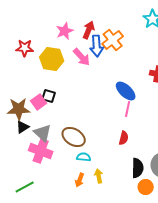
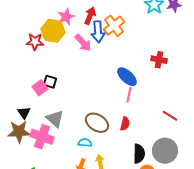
red star: (25, 48) -> (35, 42), moved
yellow hexagon: (52, 59) -> (53, 31), moved
brown star: (19, 109) -> (19, 132), moved
black triangle: (23, 127) -> (24, 113), turned -32
gray triangle: (43, 133) -> (55, 119), moved
brown ellipse: (74, 137) -> (97, 123), moved

